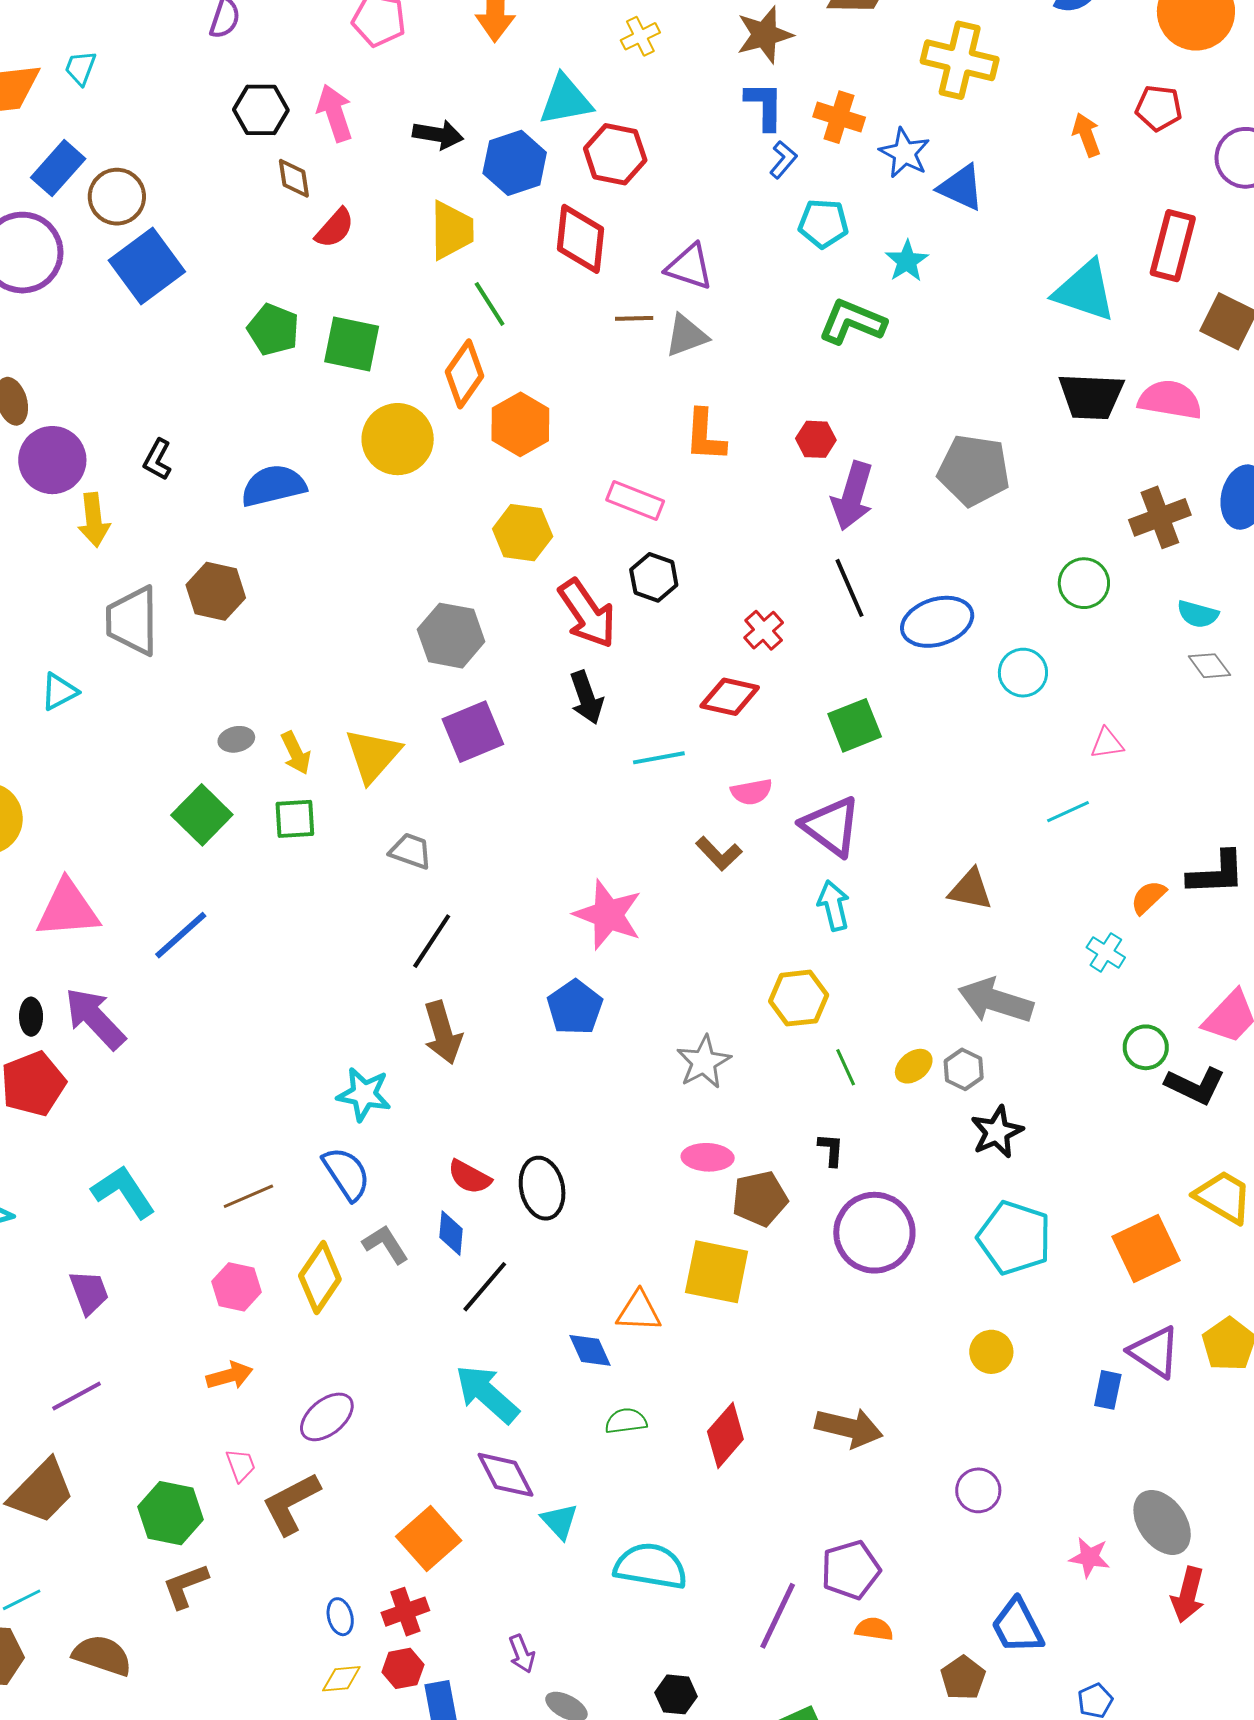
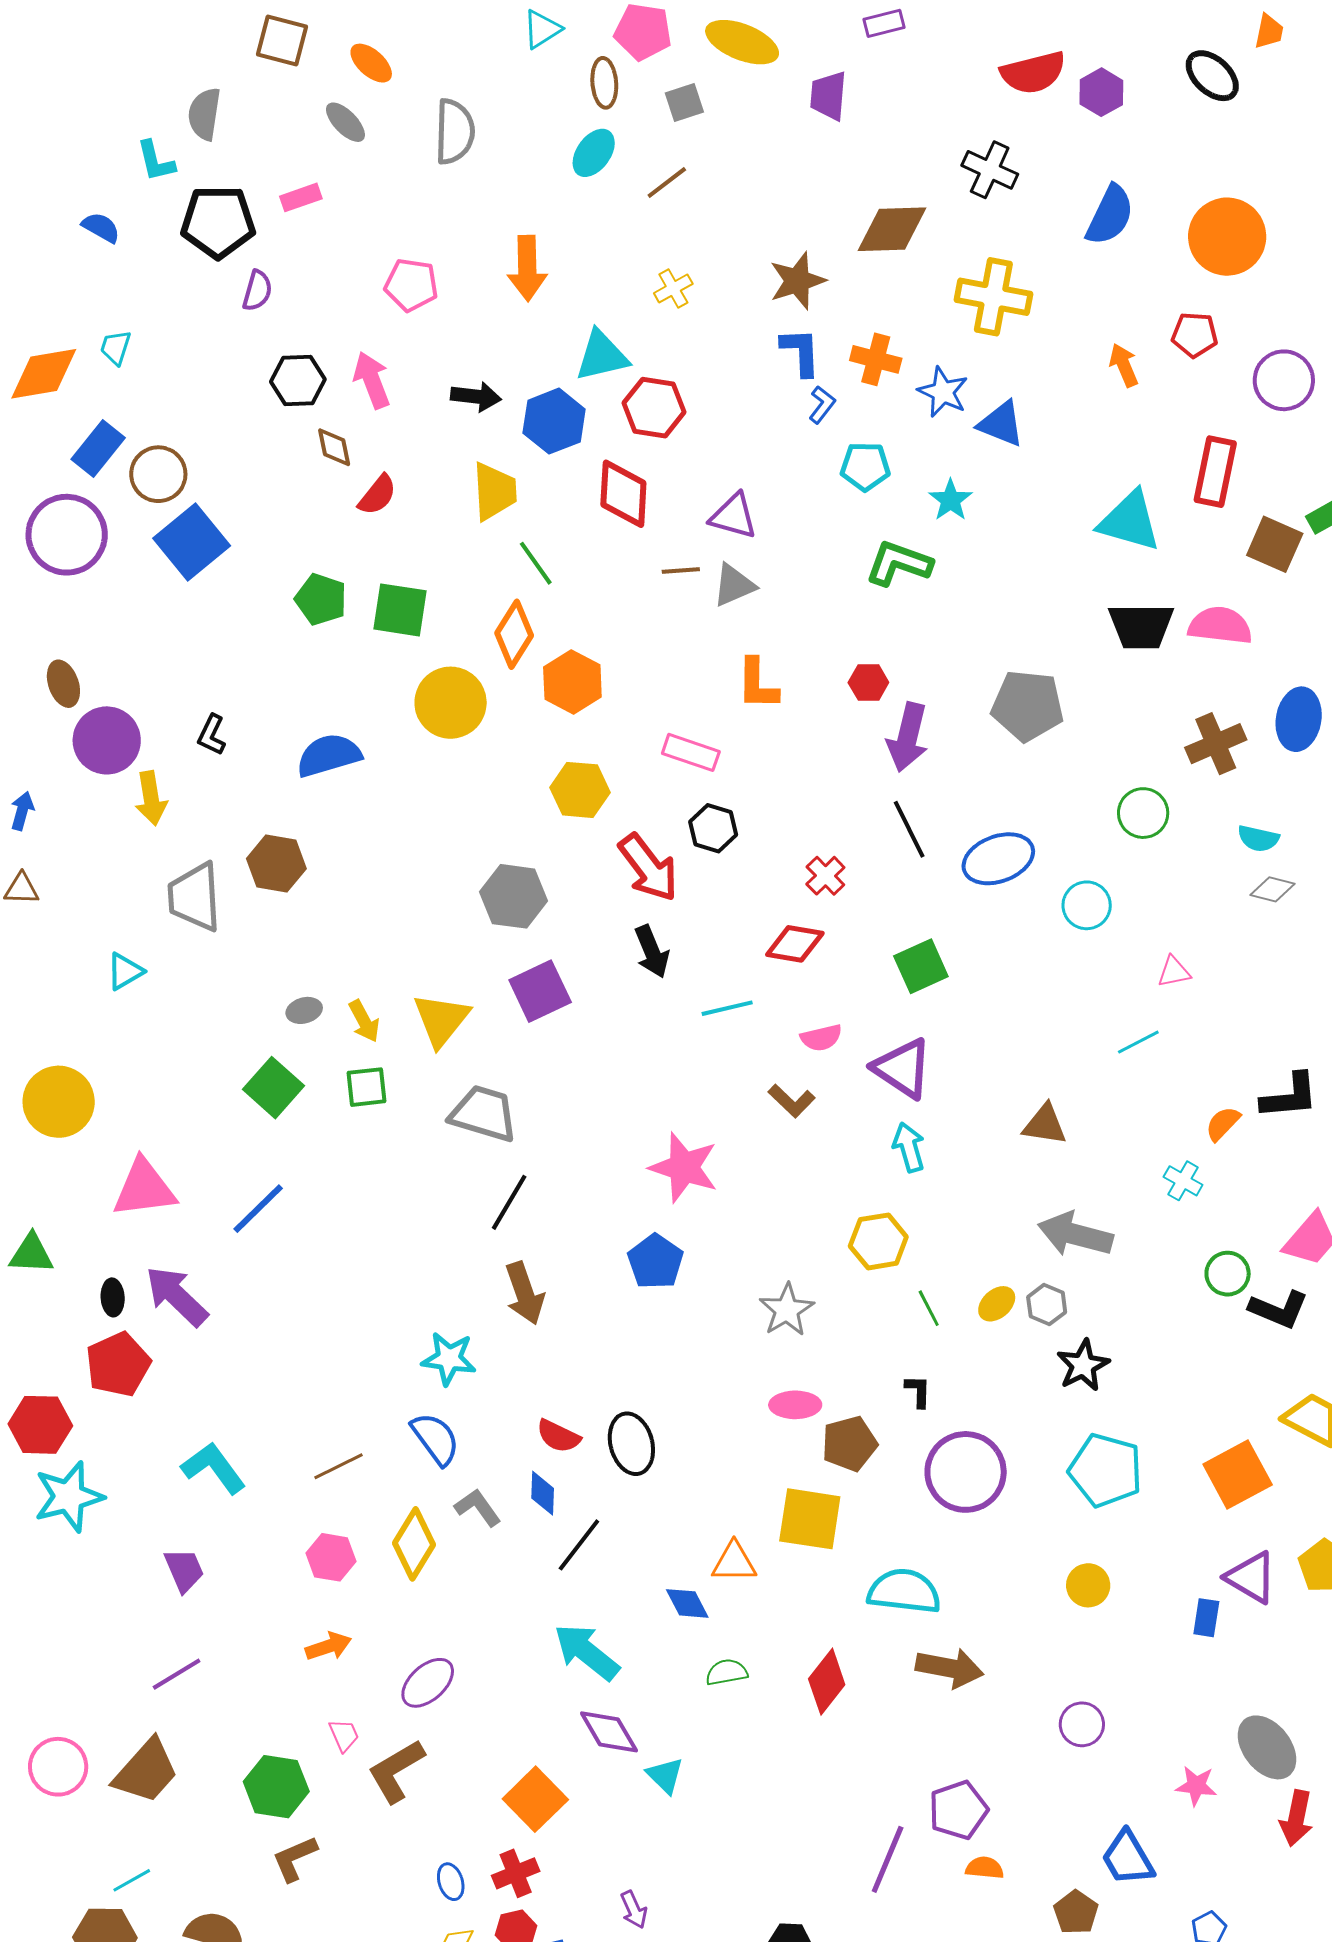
gray diamond: (1209, 666) -> (1273, 889), turned -36
gray trapezoid: (411, 851) -> (484, 1113), size x1.6
cyan semicircle: (651, 1566) -> (904, 1591), moved

